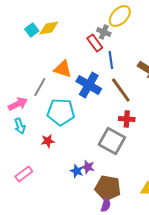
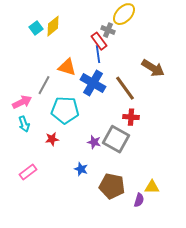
yellow diamond: (49, 28) -> (53, 26), turned -30
blue line: (111, 60) -> (98, 54), moved
purple star: (88, 167) -> (94, 142), moved
purple semicircle: (106, 205) -> (139, 200), moved

